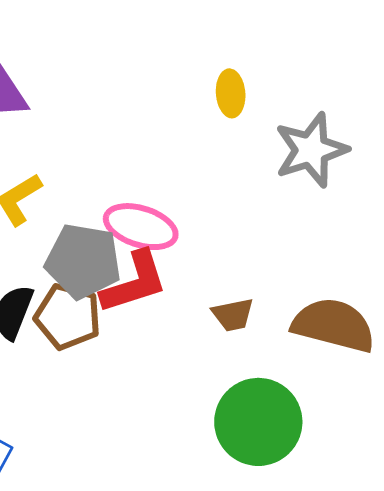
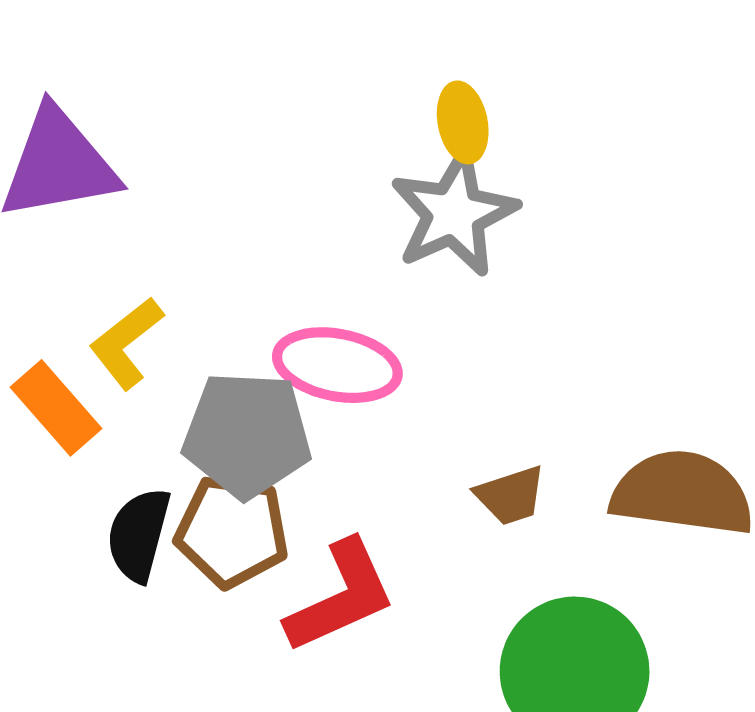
gray star: (311, 150) -> (454, 213), moved
red L-shape: (134, 282) -> (341, 597), moved

